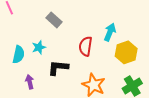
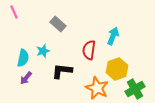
yellow hexagon: (126, 52) -> (117, 69), moved
purple arrow: (30, 82) -> (26, 78), moved, turned -128

